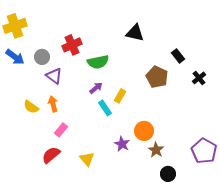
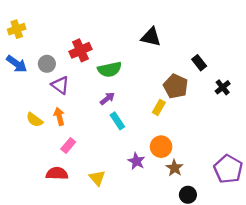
yellow cross: (15, 26) -> (17, 29), size x0.7
yellow rectangle: (120, 96) -> (159, 107), moved
red semicircle: (51, 155) -> (57, 174), turned 42

